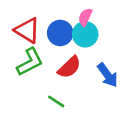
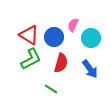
cyan circle: (85, 34) -> (91, 38), moved
red semicircle: (69, 67) -> (61, 63), turned -30

